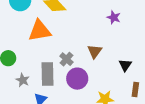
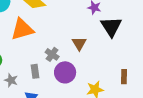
black triangle: (125, 65) -> (111, 27), moved, size x1.6
gray rectangle: (48, 74) -> (35, 71), size x0.6

